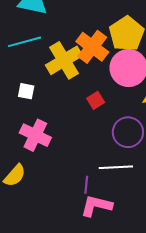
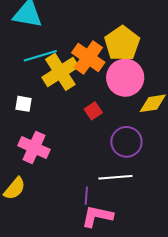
cyan line: (24, 42) -> (40, 56), moved

